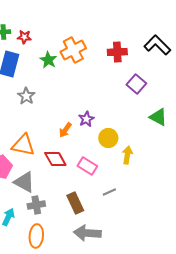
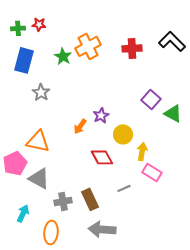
red star: (24, 37) -> (39, 24), moved
purple square: (136, 84) -> (151, 99), moved
red diamond: (55, 159) -> (102, 157), moved
pink rectangle: (87, 166) -> (152, 172), moved
gray cross: (36, 205) -> (63, 201), moved

